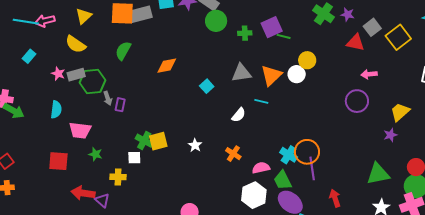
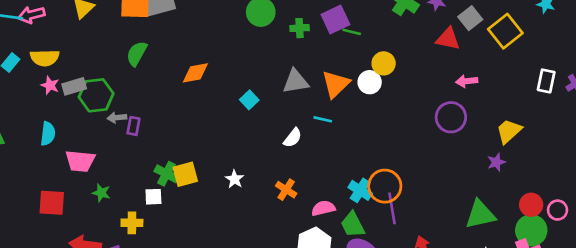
yellow semicircle: (76, 44) -> (45, 58), moved, turned -35
gray arrow: (108, 98) -> (117, 118), turned 104

